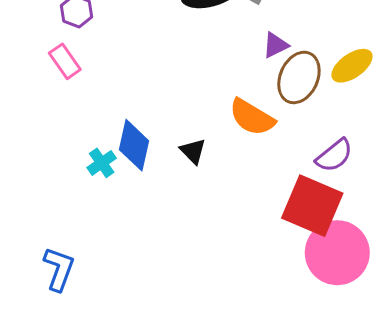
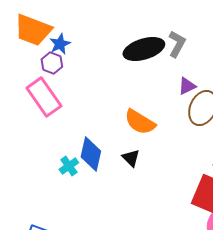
pink rectangle: (65, 61) -> (44, 97), size x1.6
orange semicircle: (252, 117) -> (140, 122), moved

